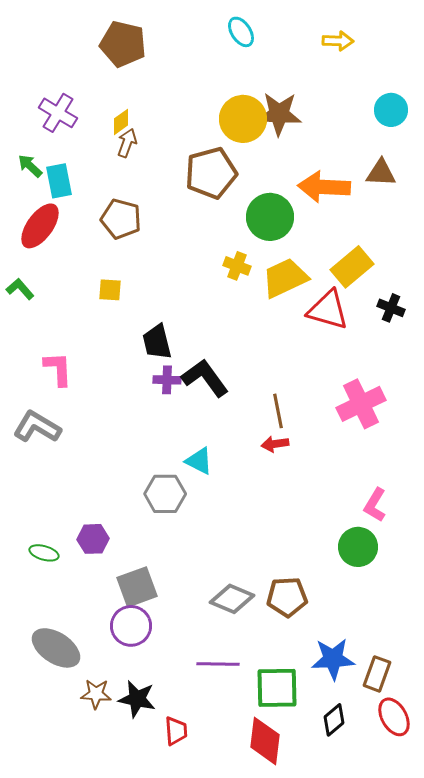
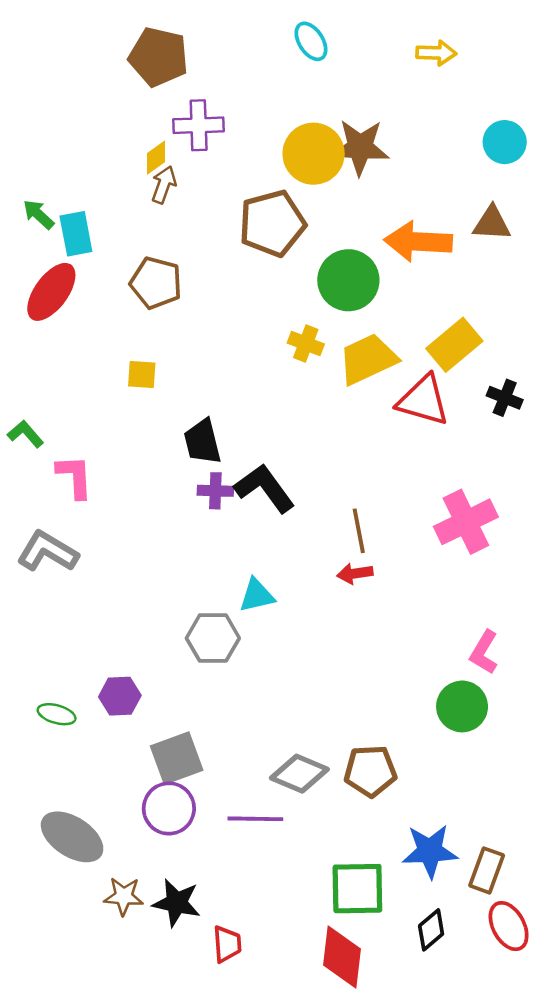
purple cross: (58, 113) -> (199, 125), moved, turned -33
green L-shape: (20, 289) -> (26, 434), moved
cyan triangle: (199, 461) -> (257, 595), turned -40
purple line: (218, 664) -> (255, 819), moved

